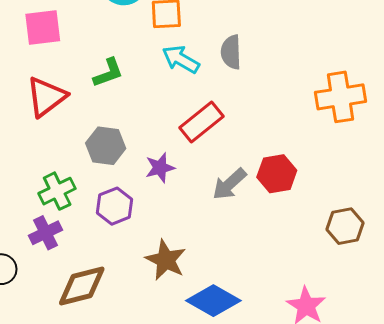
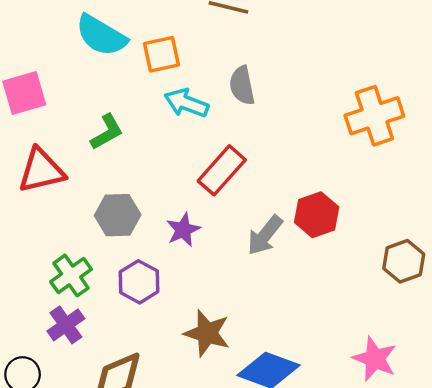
red triangle: (46, 97) -> (41, 171), turned 33

